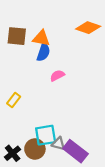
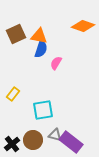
brown square: (17, 36) -> (16, 34), turned -30
pink semicircle: (57, 76) -> (56, 63), moved, turned -32
cyan square: (46, 135) -> (43, 110), moved

